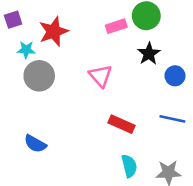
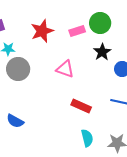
red star: (54, 31) -> (42, 31), moved
pink triangle: (101, 76) -> (65, 69), turned -30

